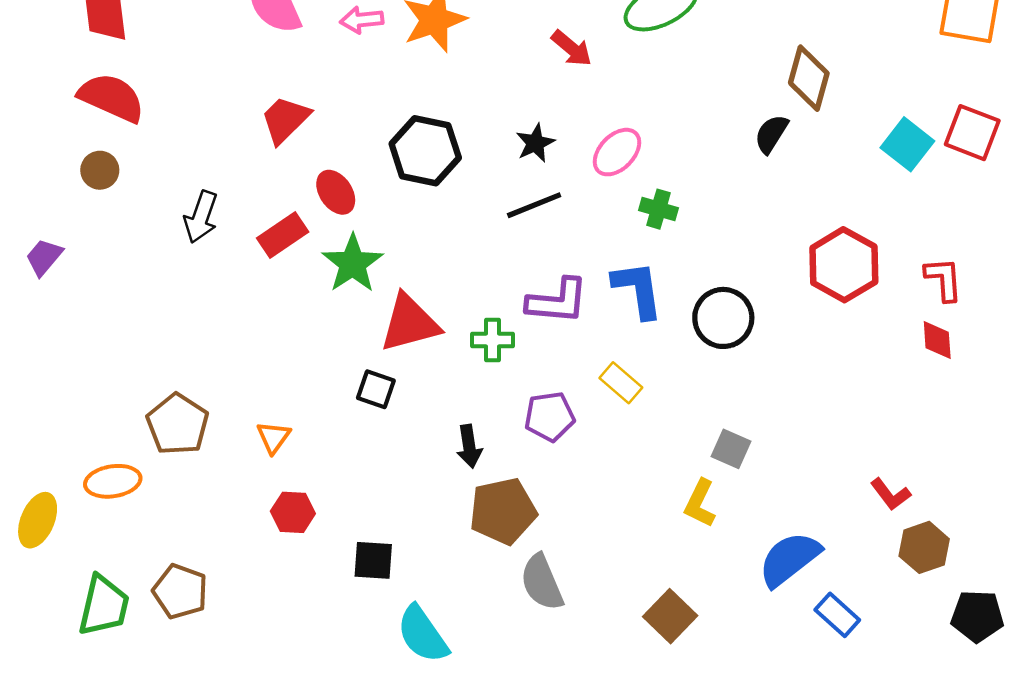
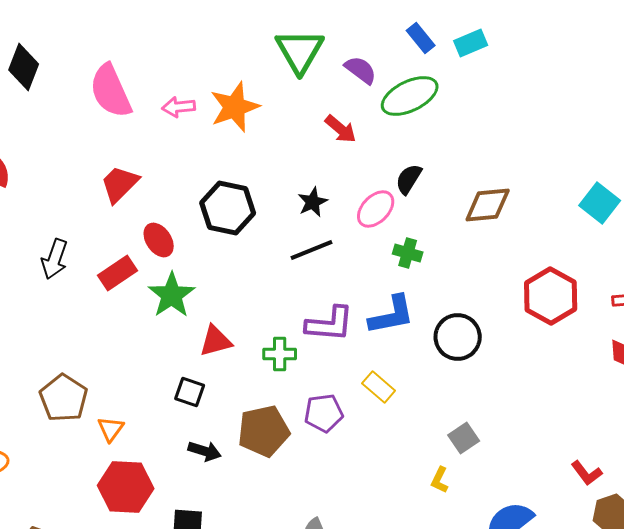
brown diamond: (809, 78) -> (488, 205), moved, turned 69
black semicircle: (771, 134) -> (409, 179), moved
blue L-shape: (638, 289) -> (392, 315), turned 87
red triangle: (410, 323) -> (216, 341), size x0.7
brown pentagon: (178, 424) -> (64, 398), moved
black arrow: (469, 446) -> (205, 451), moved, turned -64
gray square: (731, 449) -> (464, 438), turned 32
yellow L-shape: (700, 503) -> (440, 480), size x0.7
brown pentagon: (503, 511) -> (264, 431), moved
red hexagon: (293, 512) -> (126, 487), size x1.6

